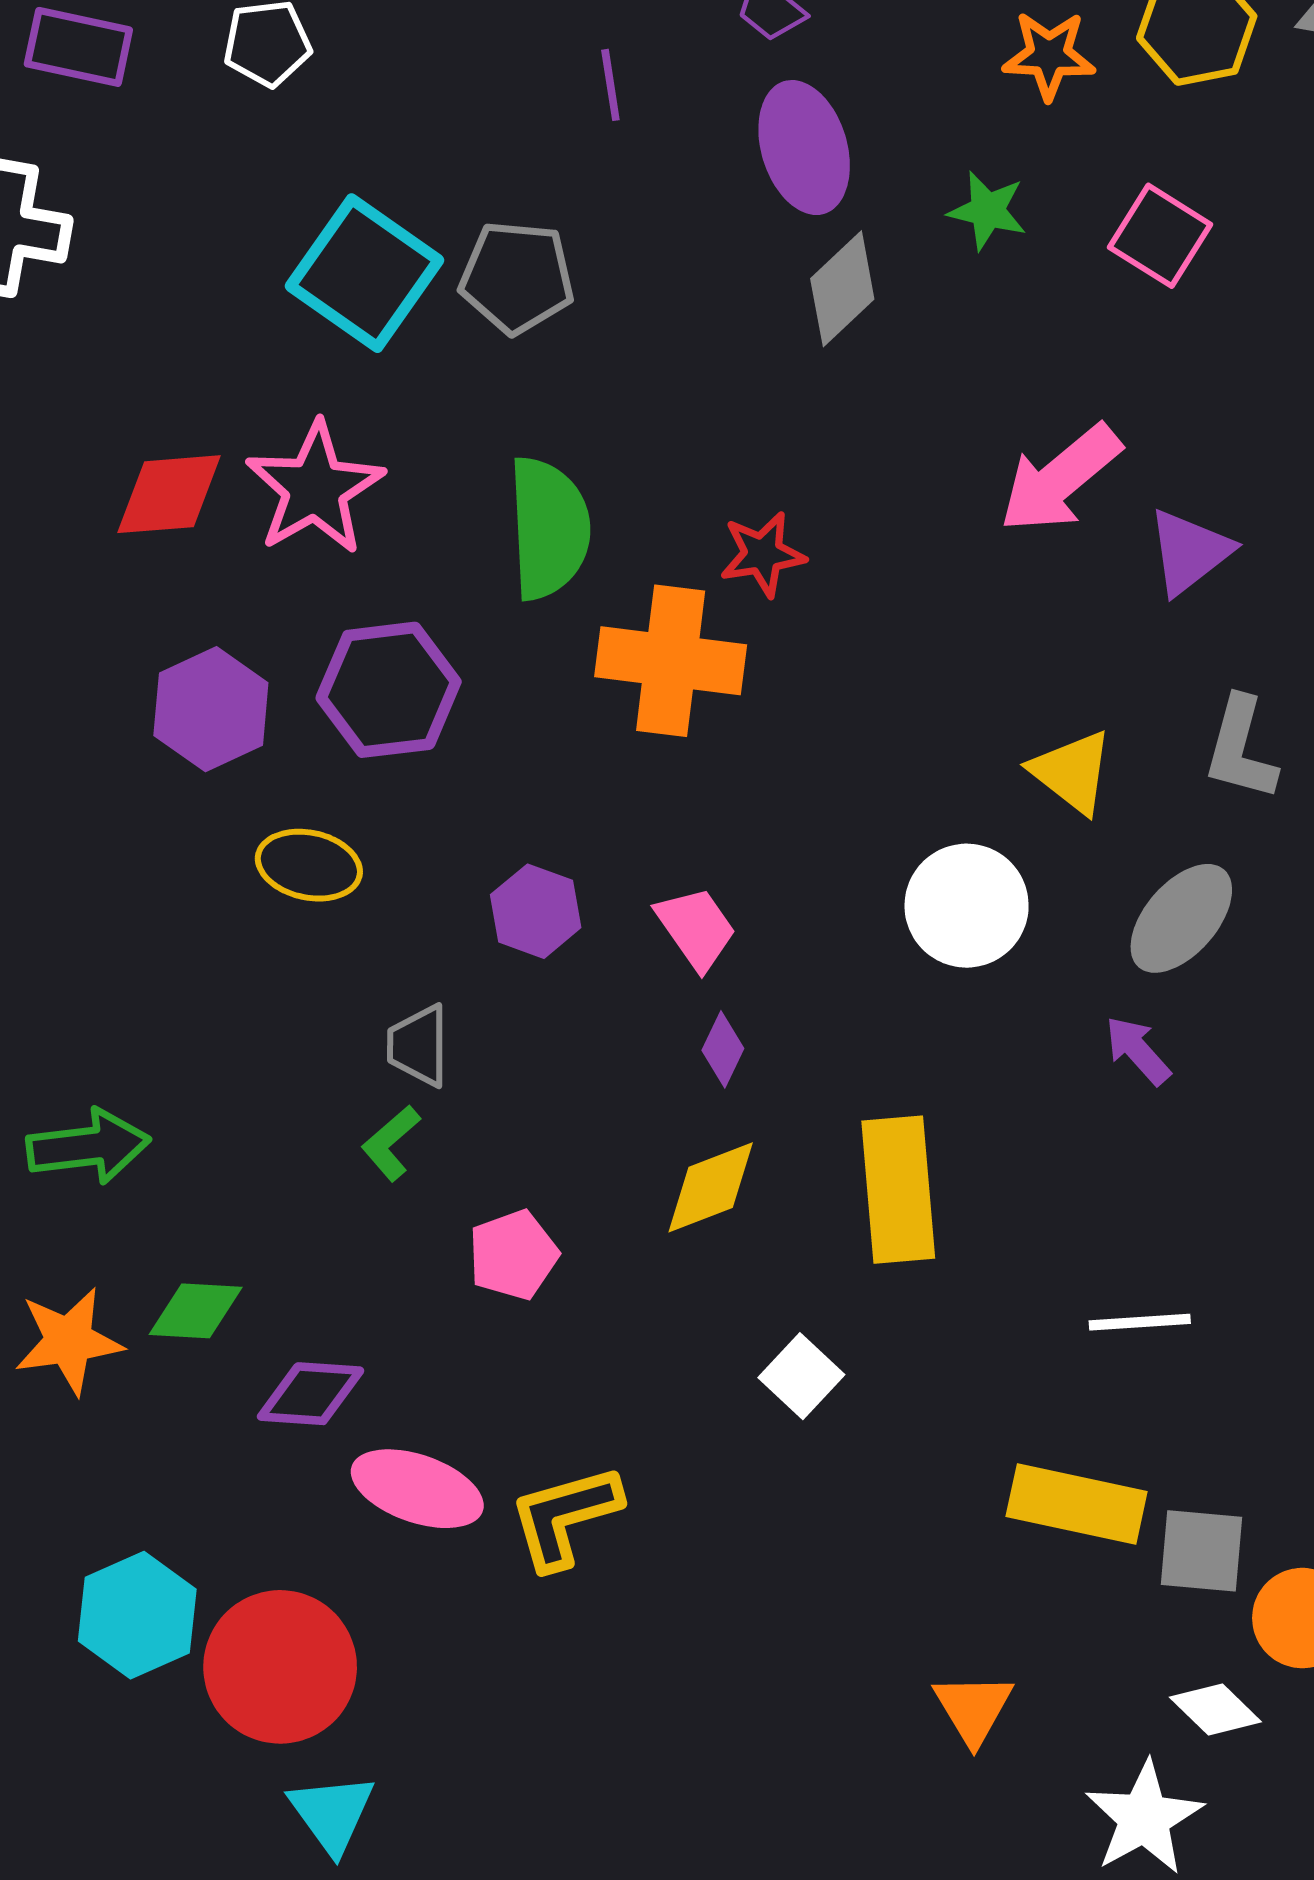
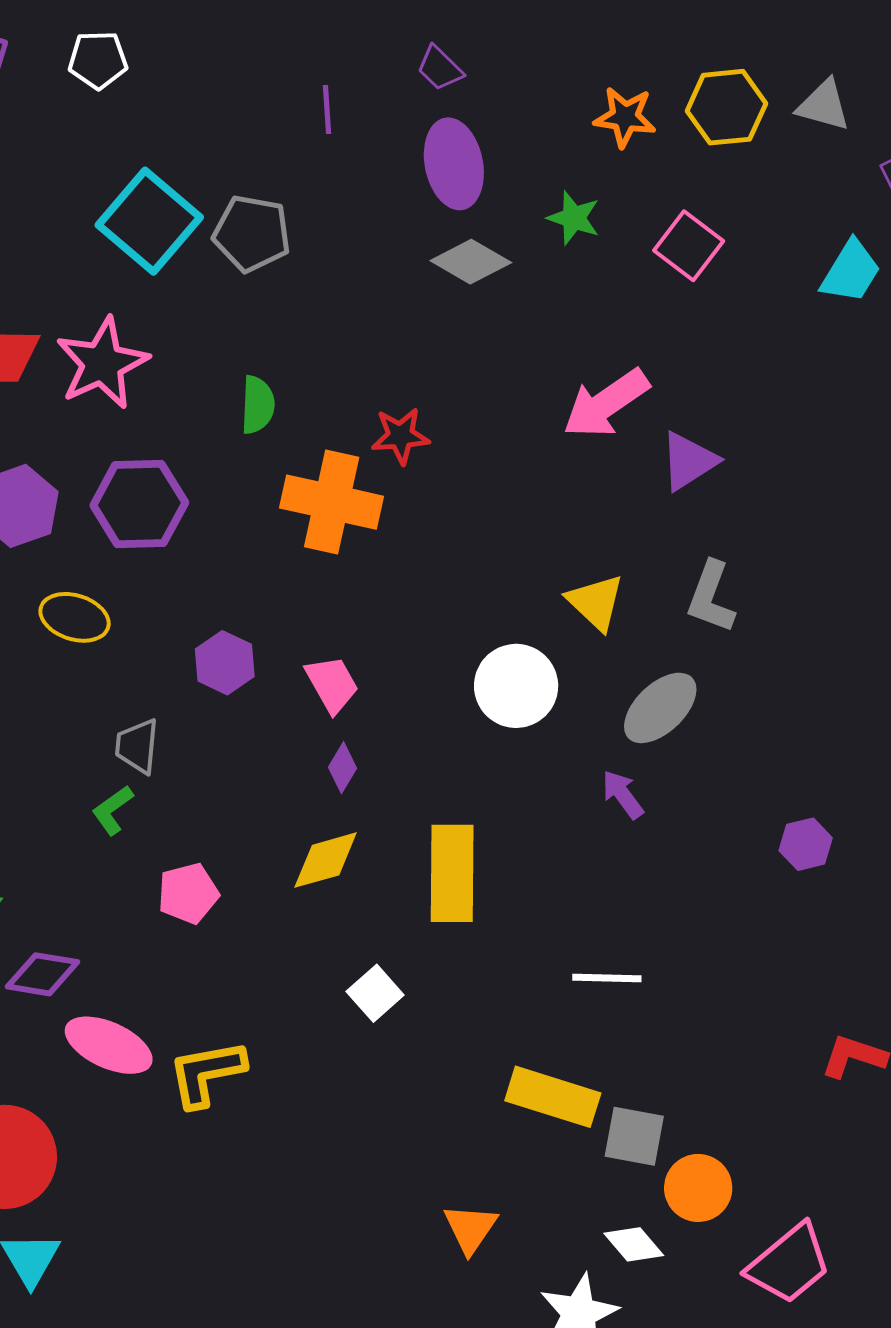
gray diamond: (842, 289) -> (471, 262), turned 68
green semicircle: (549, 528) -> (258, 405), size x0.6

